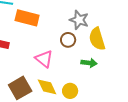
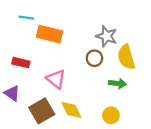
pink triangle: (44, 59) -> (56, 79), moved
yellow circle: (70, 91) -> (111, 115), moved

